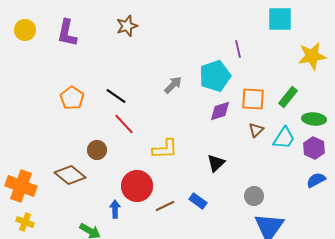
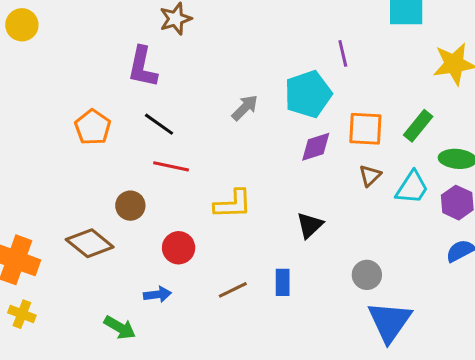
purple L-shape: (67, 33) -> (142, 67), moved
red line: (124, 124) -> (171, 166), turned -35
red circle: (137, 186) -> (179, 248), moved, size x0.7
blue rectangle: (198, 201) -> (283, 282), turned 54
blue arrow: (115, 209) -> (157, 294), turned 84

